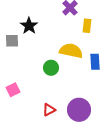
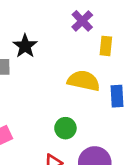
green circle: (51, 68) -> (65, 128), moved

